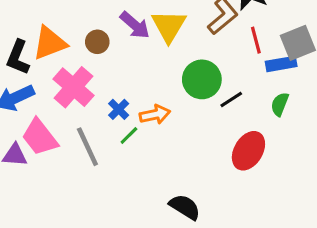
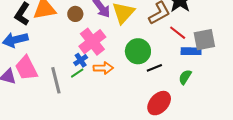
red line: (256, 40) -> (178, 33), turned -48
pink cross: (74, 87) -> (92, 42), moved
green line: (129, 136) -> (77, 73), moved

